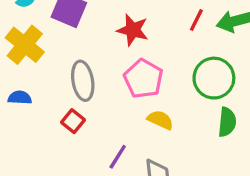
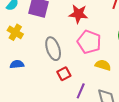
yellow cross: (25, 45) -> (15, 32), size x0.7
red square: (73, 121) -> (64, 74), moved, turned 32

